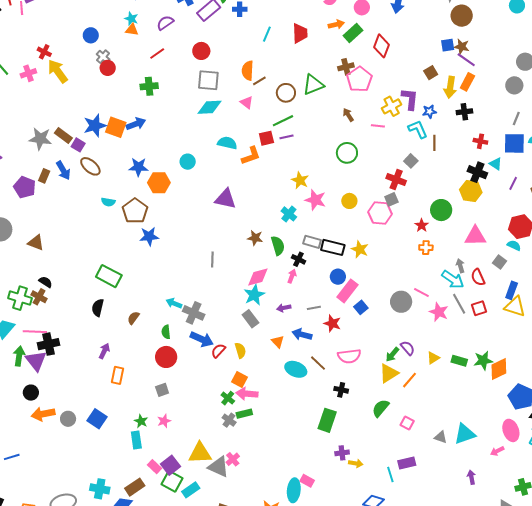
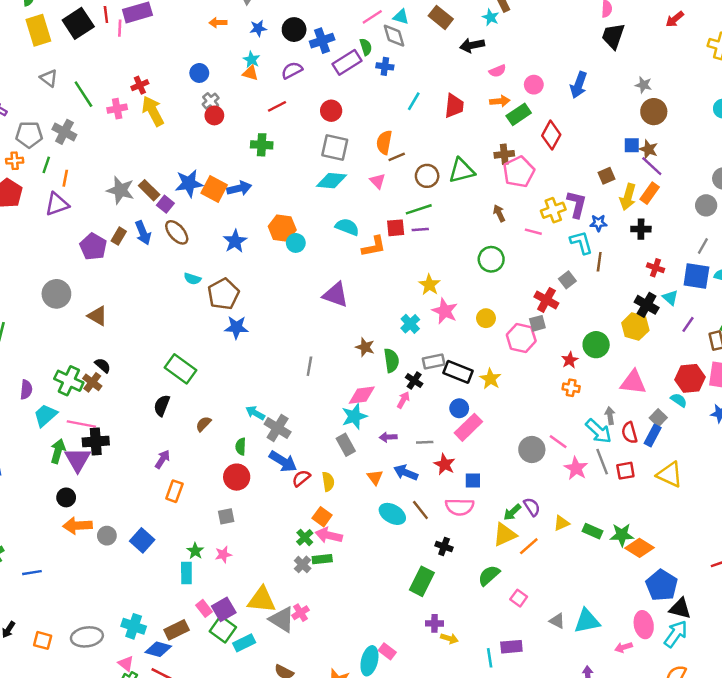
red cross: (44, 52) -> (140, 85), turned 32
blue star: (138, 167) -> (235, 241), turned 30
orange hexagon: (159, 183) -> (282, 228), moved
gray rectangle: (312, 242) -> (434, 361), turned -36
blue rectangle: (512, 290) -> (653, 435), moved
blue square: (361, 307) -> (473, 480), moved, turned 32
orange diamond: (499, 369) -> (639, 548), turned 50

